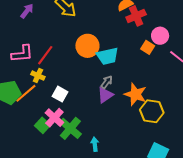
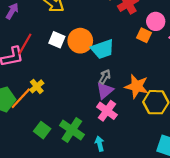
red line: (45, 55) -> (25, 44), moved
yellow cross: (38, 76) -> (37, 86), moved, turned 32
white square: (60, 94) -> (57, 40), moved
pink cross: (54, 118) -> (107, 111), moved

